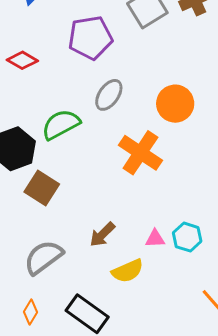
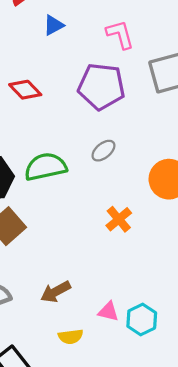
gray ellipse: (109, 95) -> (103, 151), size x0.7
orange cross: (140, 153) -> (119, 219), size x0.6
yellow semicircle: (128, 271) -> (71, 337), size x0.7

